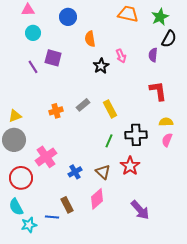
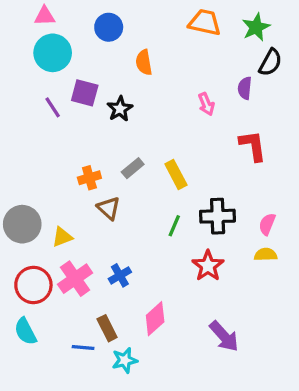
cyan circle: (33, 33) -> (53, 53), size x1.5
pink arrow: (121, 56) -> (206, 104), moved
black star: (101, 66) -> (120, 109), moved
yellow triangle: (15, 116) -> (62, 237), moved
yellow semicircle: (166, 122) -> (266, 255), moved
pink cross: (46, 157) -> (75, 279), moved
brown triangle: (103, 172) -> (109, 208), moved
cyan star: (29, 225) -> (125, 360), moved

